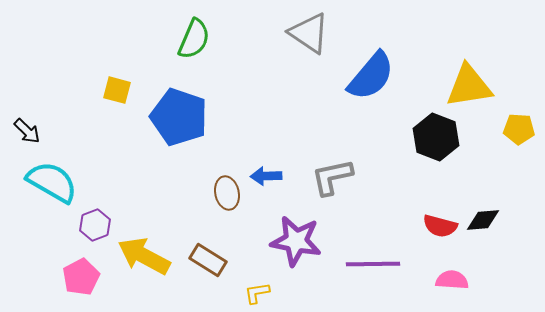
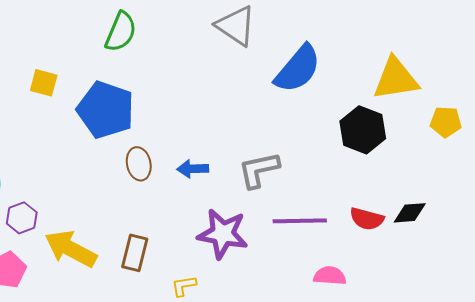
brown ellipse: (227, 193) -> (139, 164), moved
brown rectangle: (208, 260) -> (135, 253), turned 72
purple line: (373, 264) -> (300, 221), moved
pink semicircle: (452, 280) -> (330, 276), moved

